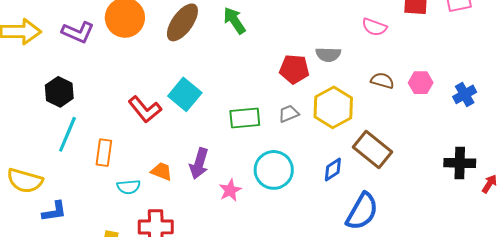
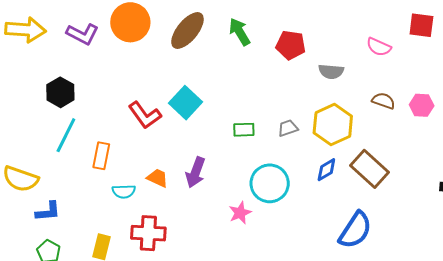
red pentagon: (294, 69) -> (291, 45), moved
green rectangle: (245, 118) -> (244, 130), size x0.7
blue diamond: (333, 170) -> (326, 170), moved
pink star: (230, 190) -> (240, 213), moved

